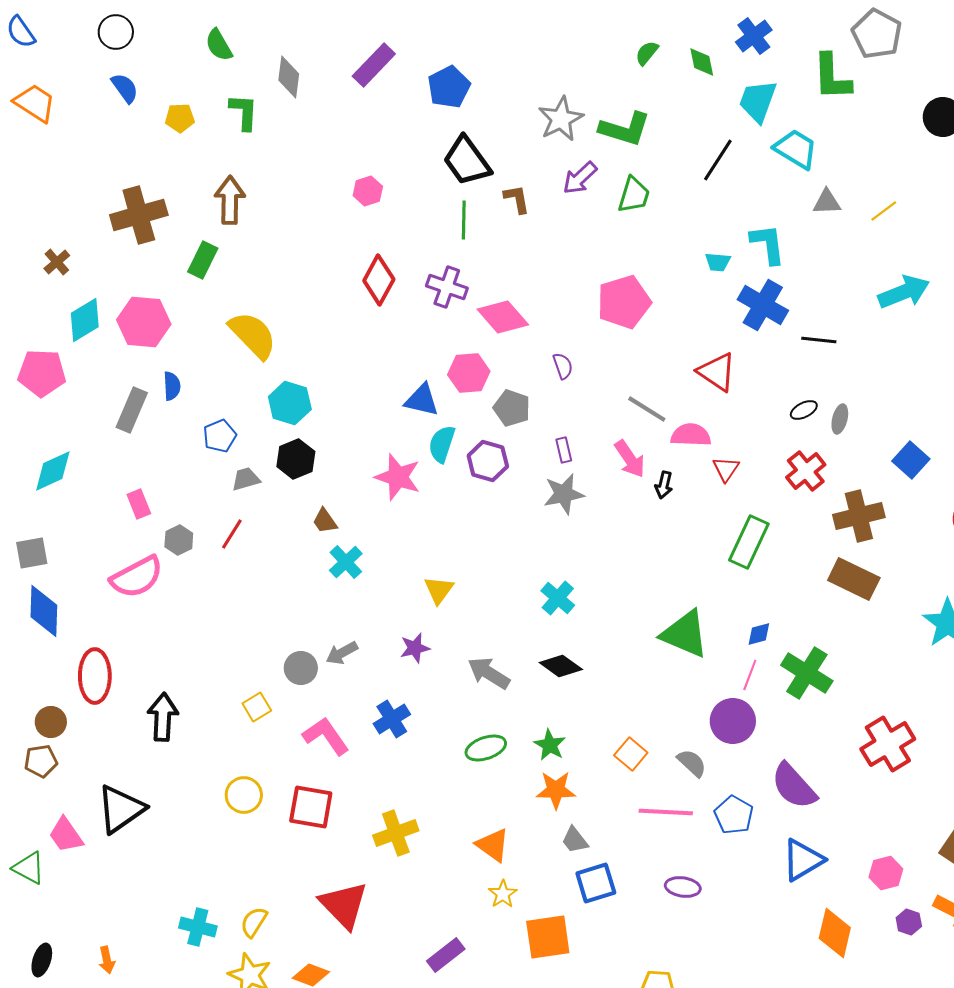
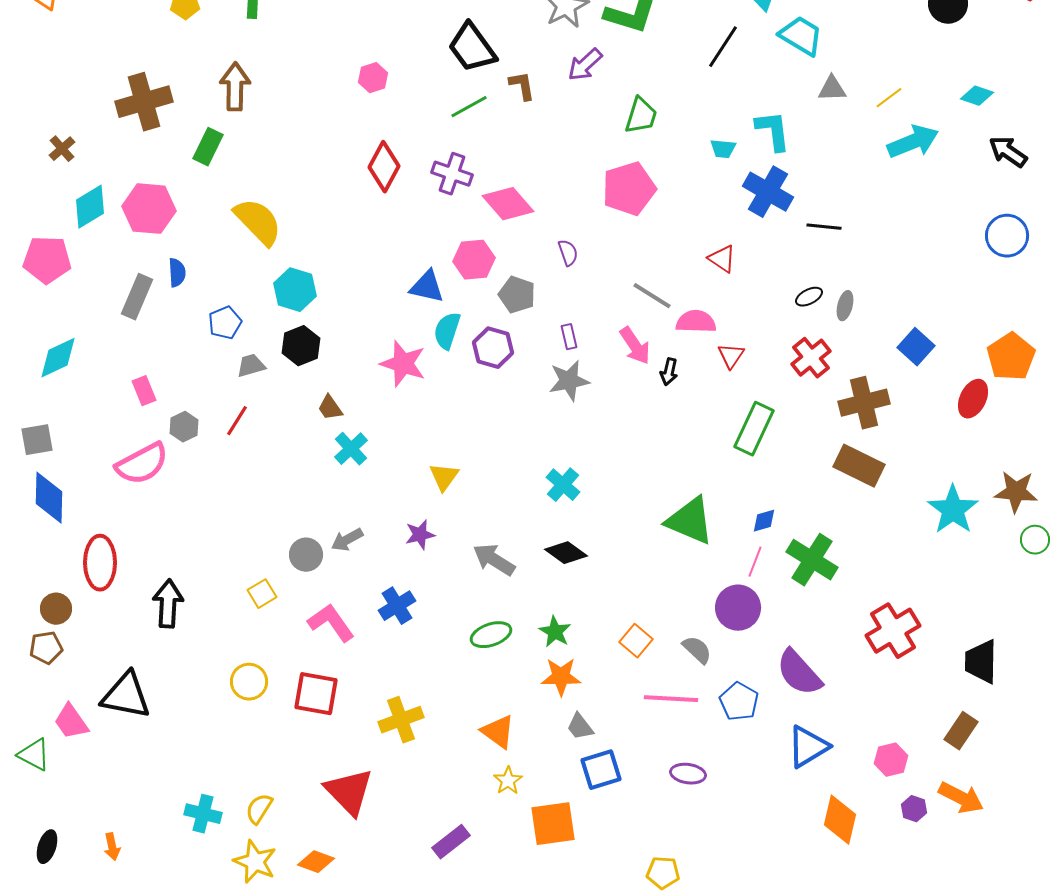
green trapezoid: (634, 195) -> (641, 116), moved
green line: (464, 220) -> (469, 107), turned 60
cyan arrow: (904, 292) -> (913, 142), moved
red triangle: (717, 372) -> (722, 259), size x0.7
black triangle: (121, 809) -> (126, 696), turned 46

